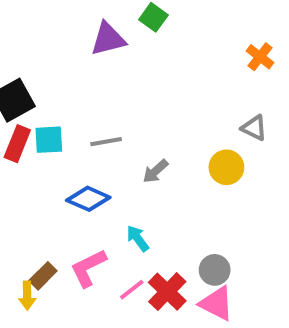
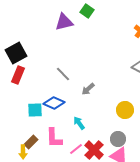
cyan square: (49, 140) -> (35, 110), moved
gray line: (106, 142) -> (63, 74), turned 56
yellow circle: (226, 167) -> (125, 110), moved
pink L-shape: (88, 268) -> (54, 138), turned -65

